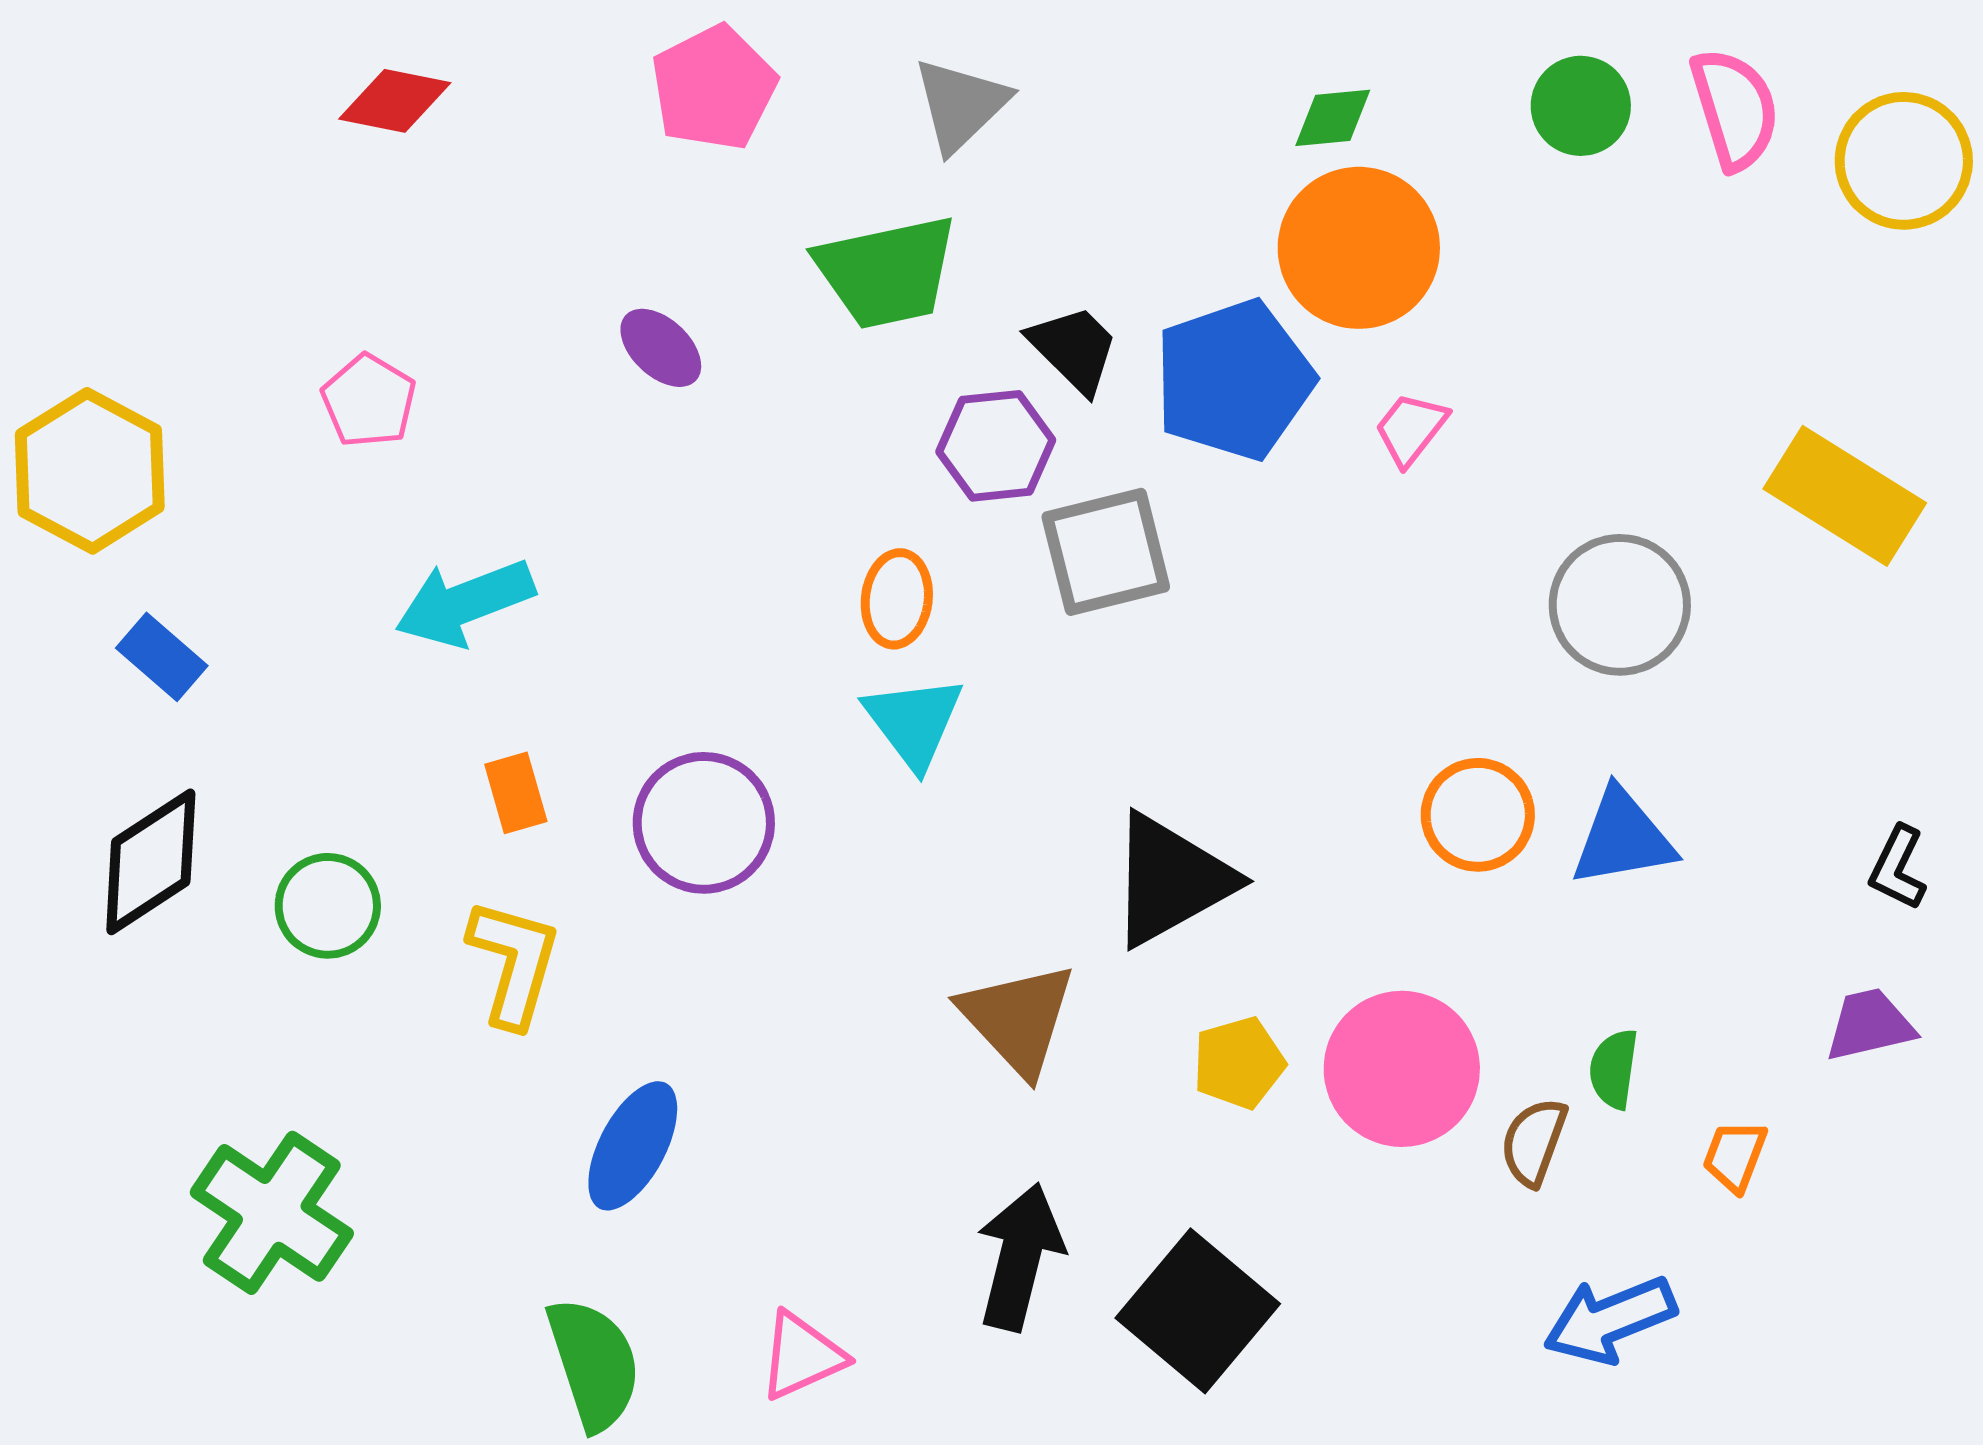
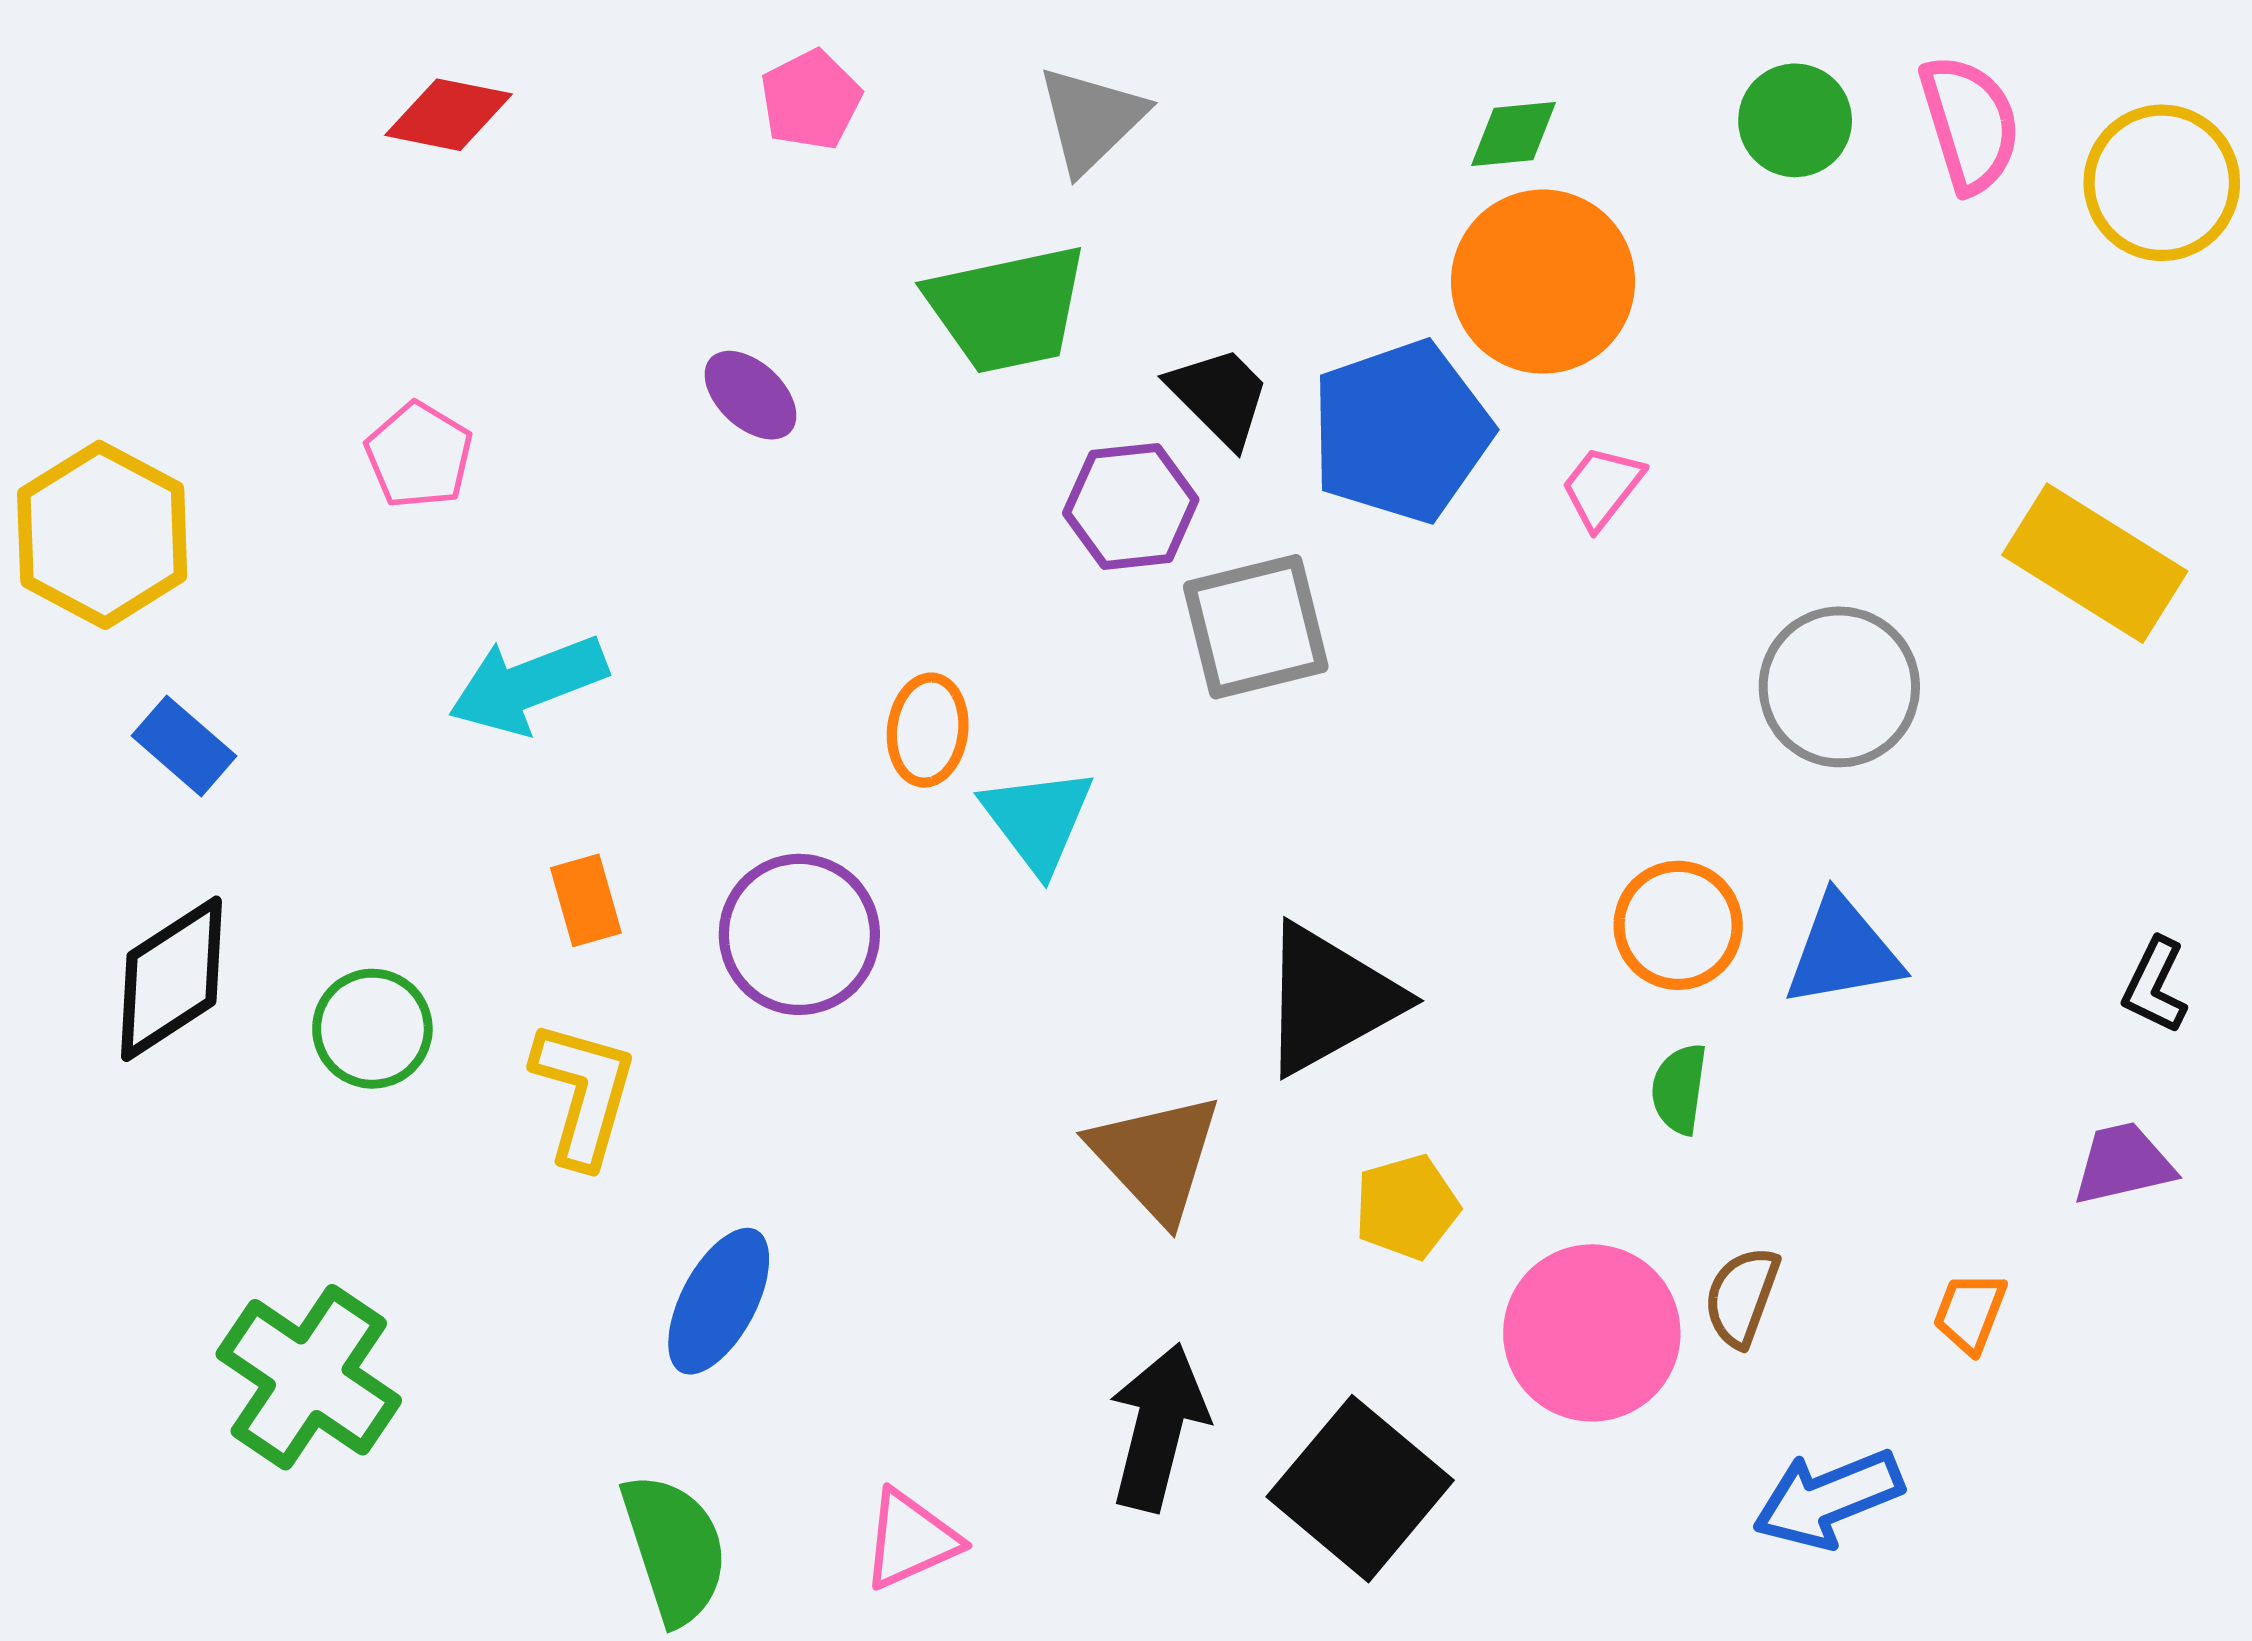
pink pentagon: (714, 88) -> (811, 100), size x0.7
orange ellipse: (897, 599) -> (928, 730), moved
pink circle: (1402, 1069) -> (1592, 1333), moved
green semicircle: (1614, 1069) -> (1679, 1089), moved

